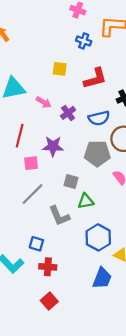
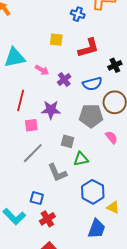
red cross: (48, 267) -> (47, 219), turned -35

